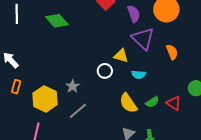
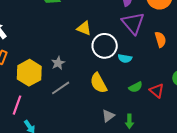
yellow triangle: (121, 56) -> (84, 28), moved
white circle: (105, 71) -> (105, 46), moved, size x1.6
yellow semicircle: (128, 103) -> (98, 83), moved

